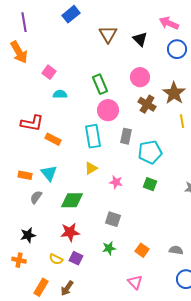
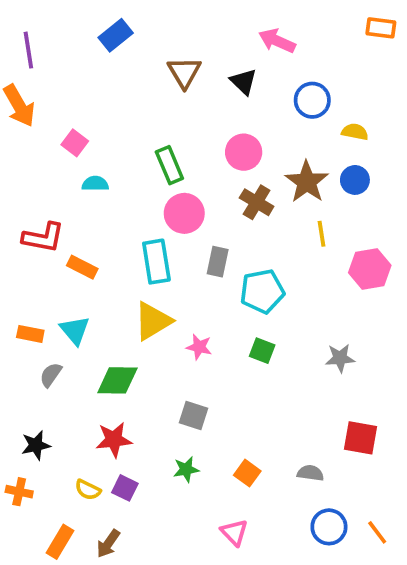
pink arrow: (169, 23) -> (277, 41), moved
yellow triangle: (91, 168) -> (153, 321), size x1.6

